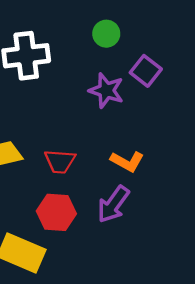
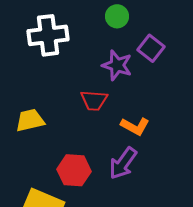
red trapezoid: (60, 161) -> (94, 100), moved

